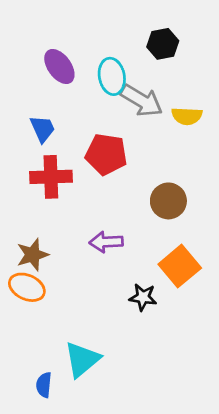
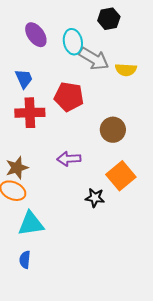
cyan triangle: (82, 359) -> (31, 224), moved, turned 32

